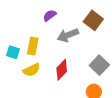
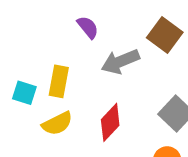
purple semicircle: (50, 15) -> (88, 27), turned 88

